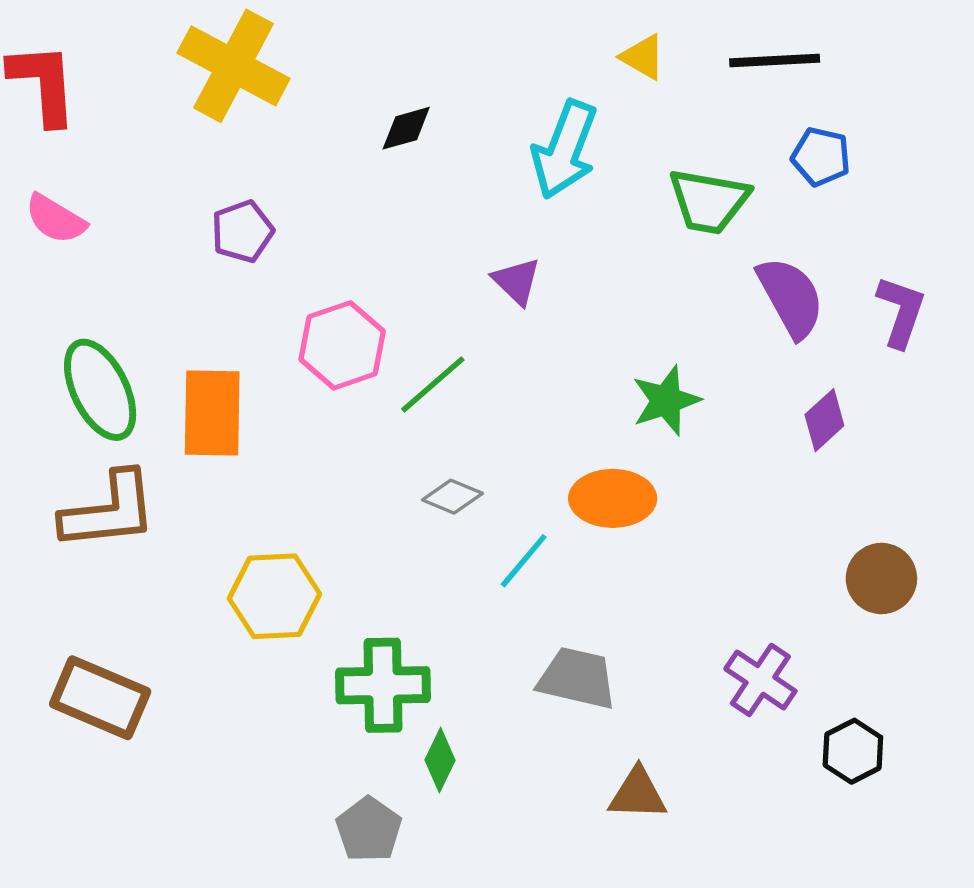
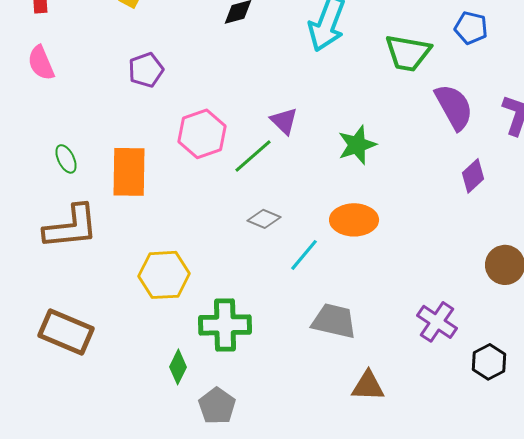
pink semicircle: (56, 219) -> (41, 63), turned 36
purple triangle: (517, 281) -> (284, 121), moved
green ellipse: (100, 390) -> (66, 159), size x0.5
green star: (666, 400) -> (357, 145), moved
green diamond: (440, 760) -> (178, 367), moved

